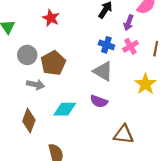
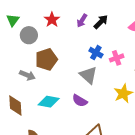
purple arrow: (129, 23) -> (82, 21), moved
gray circle: (27, 55) -> (29, 35), moved
brown diamond: (29, 121) -> (15, 105), turned -35

